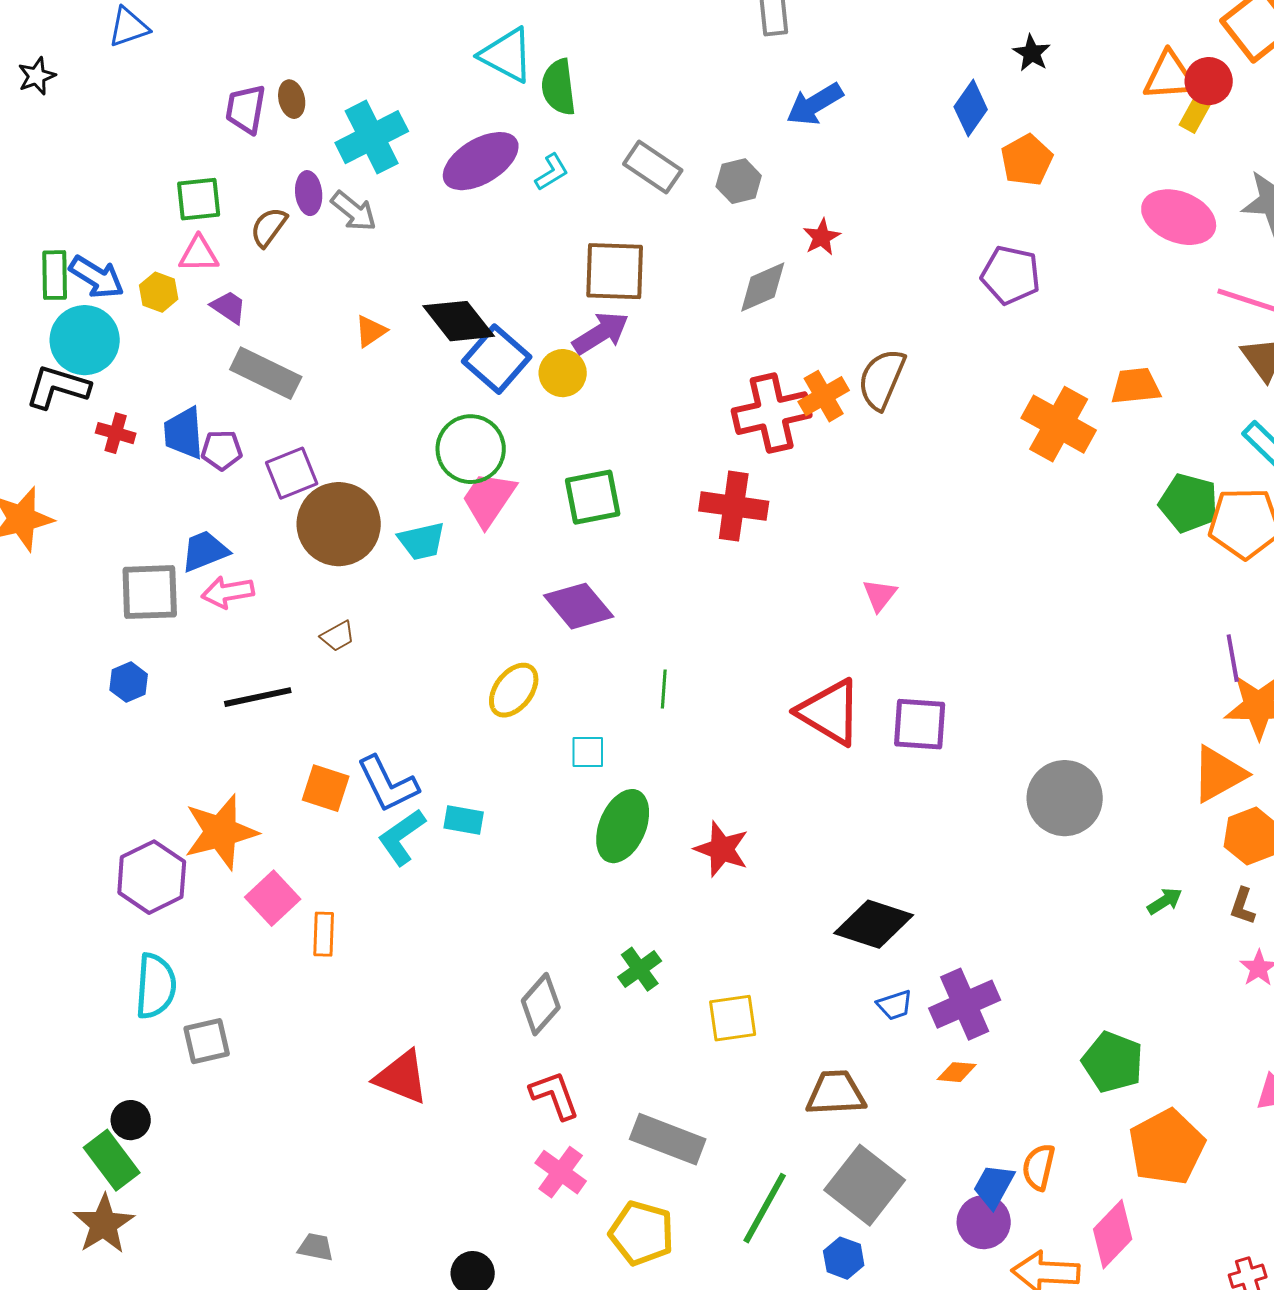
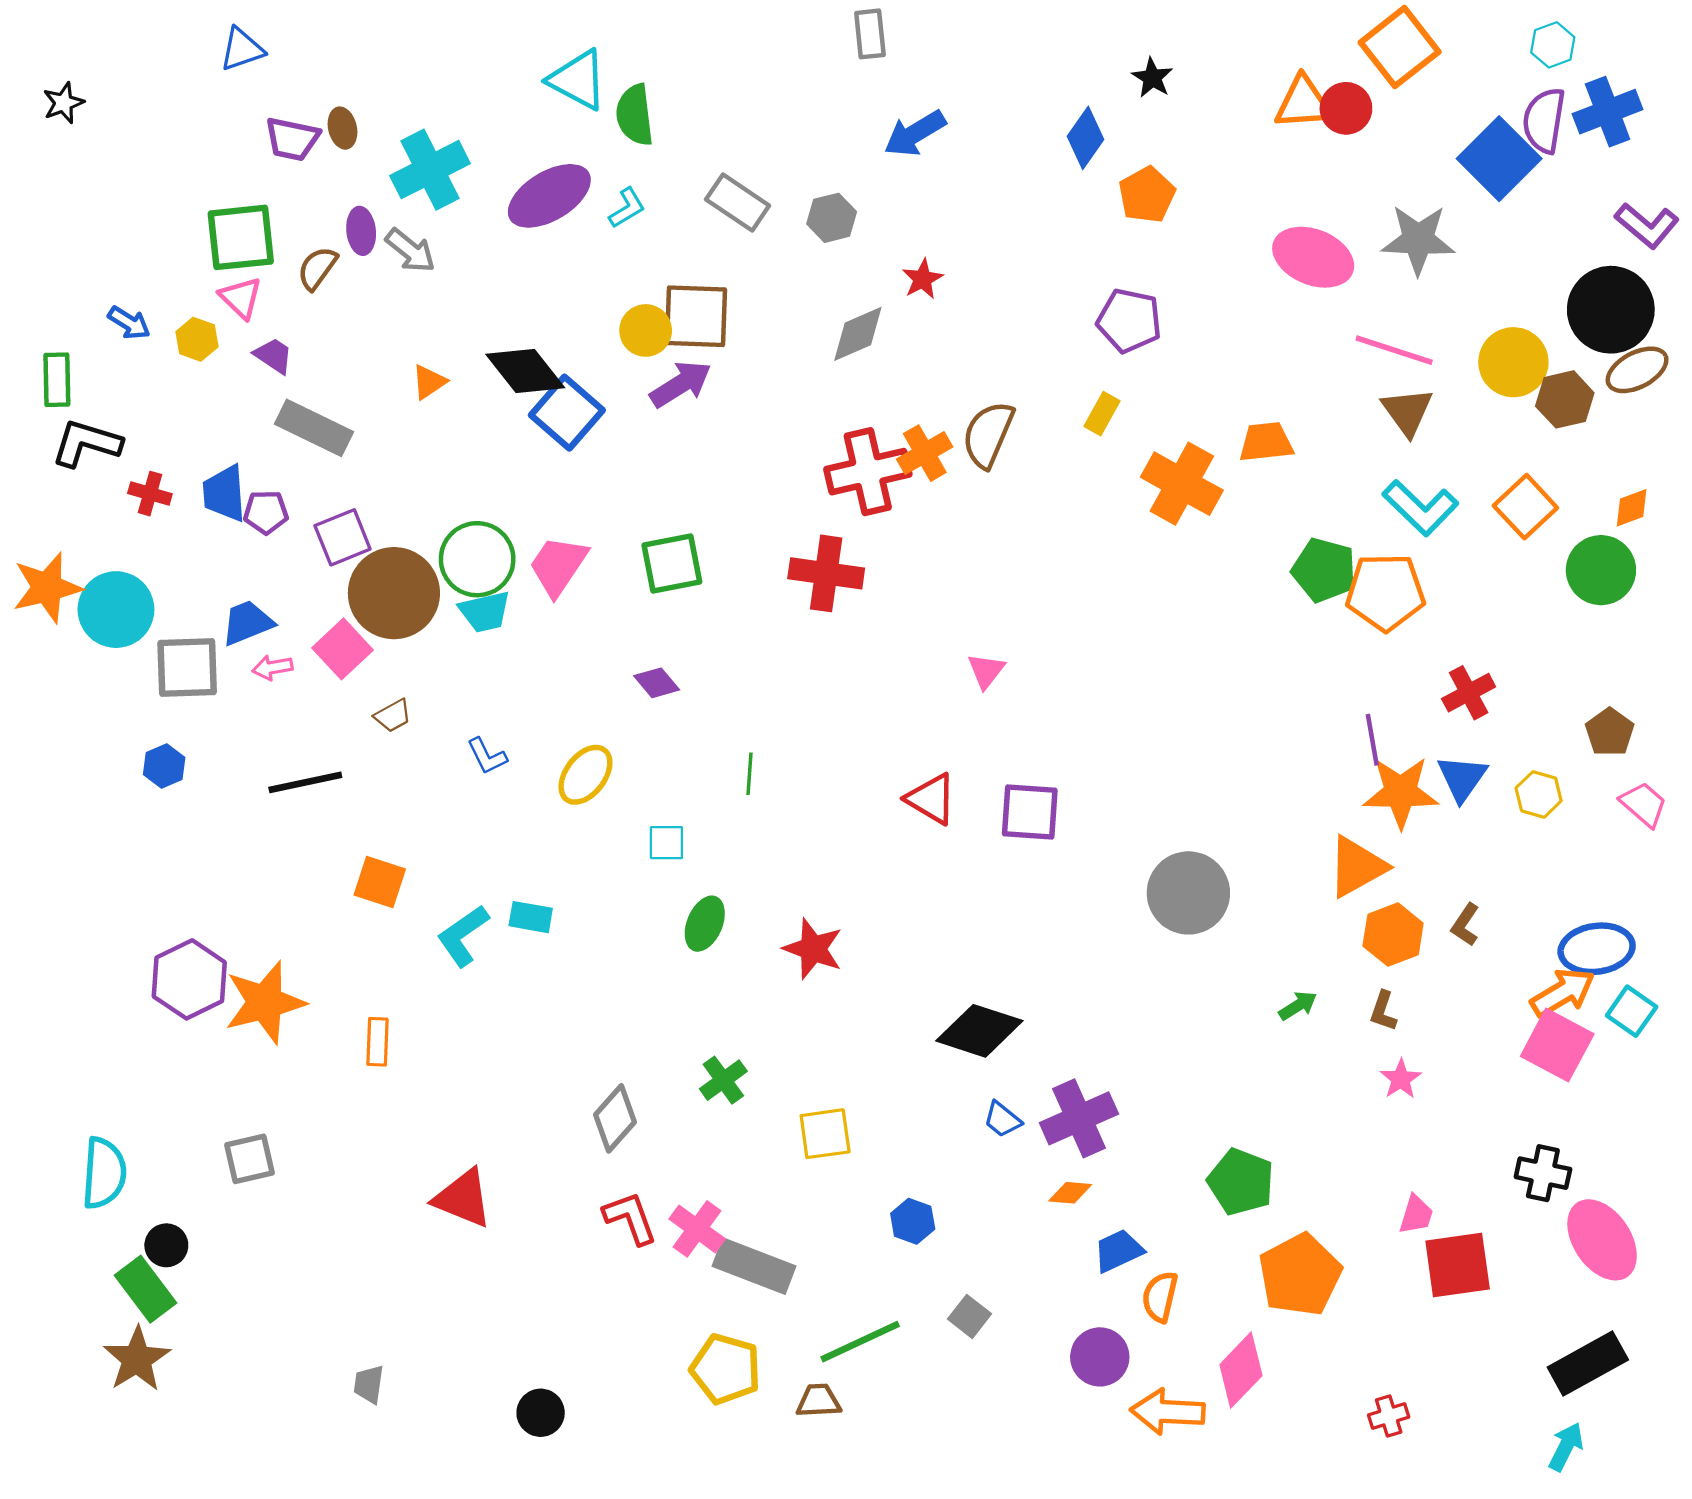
blue triangle: (129, 27) -> (242, 49), moved
purple trapezoid: (246, 109) -> (292, 139), turned -88
yellow rectangle: (1196, 113) -> (1102, 414), moved
green square: (199, 199) -> (241, 237), size x1.4
pink triangle: (199, 254) -> (241, 298), turned 45
green rectangle: (55, 275) -> (57, 380), moved
blue arrow: (97, 277) -> (129, 323), size x0.7
cyan circle: (85, 340) -> (116, 610), moved
yellow circle: (563, 373) -> (646, 330), moved
green circle: (471, 449) -> (477, 559), moved
pink arrow: (228, 592) -> (272, 668), size x0.7
purple diamond: (579, 606) -> (657, 683), size x0.6
red triangle: (830, 712) -> (931, 799), size x0.7
blue L-shape: (388, 784) -> (487, 756), moved, size x0.6
green ellipse: (623, 826) -> (705, 924), size x0.7
orange star: (221, 832) -> (265, 1002), moved
pink square: (273, 898) -> (343, 649), moved
cyan semicircle: (156, 986) -> (104, 1173), moved
blue trapezoid: (895, 1005) -> (1002, 1119), turned 57
brown trapezoid: (836, 1093) -> (819, 1401), moved, size x0.7
pink cross: (561, 1172) -> (697, 1229), moved
gray square: (865, 1185) -> (970, 1316), size x0.5
blue trapezoid: (994, 1186) -> (1118, 1251), moved, turned 36
green line: (765, 1208) -> (860, 1342), turned 36
gray trapezoid: (316, 1247) -> (369, 1384), turned -93
blue hexagon: (844, 1258) -> (913, 1221), moved

